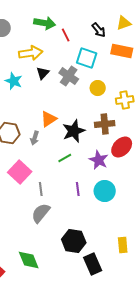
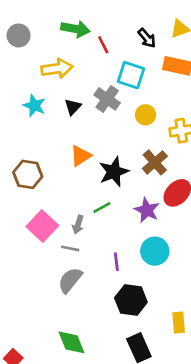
black triangle: (43, 73) -> (73, 107), moved
brown cross: (105, 124) -> (155, 162), turned -36
gray arrow: (35, 138) -> (78, 225), moved
gray line: (41, 189) -> (70, 248), turned -72
purple line: (78, 189) -> (116, 262), moved
black hexagon: (74, 241) -> (131, 300), moved
green diamond: (29, 260) -> (71, 342), moved

